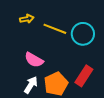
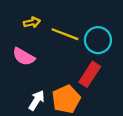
pink semicircle: (34, 60) -> (24, 57), moved
red rectangle: (84, 76) -> (90, 74), moved

